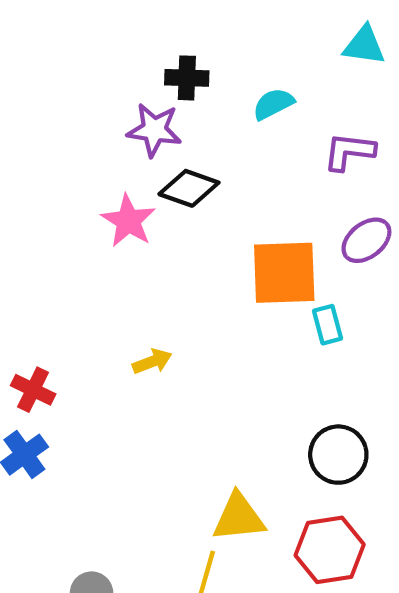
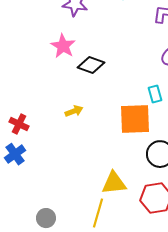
black diamond: (189, 188) -> (91, 65), moved
orange square: (284, 273) -> (135, 119), moved

